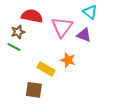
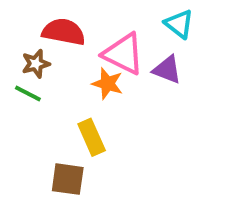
pink triangle: (62, 27) -> (123, 54), turned -40
orange star: (68, 60) -> (107, 84), moved
yellow rectangle: (46, 69) -> (92, 137), turned 36

